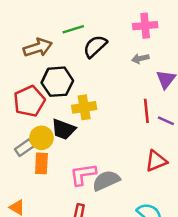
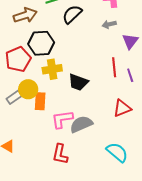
yellow cross: (84, 107) -> (52, 69), moved
purple line: (166, 121) -> (130, 75), turned 48
black trapezoid: (63, 129) -> (78, 82), moved
orange rectangle: (41, 163) -> (40, 101), moved

